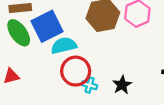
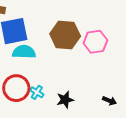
red circle: (76, 71) -> (16, 88), moved

